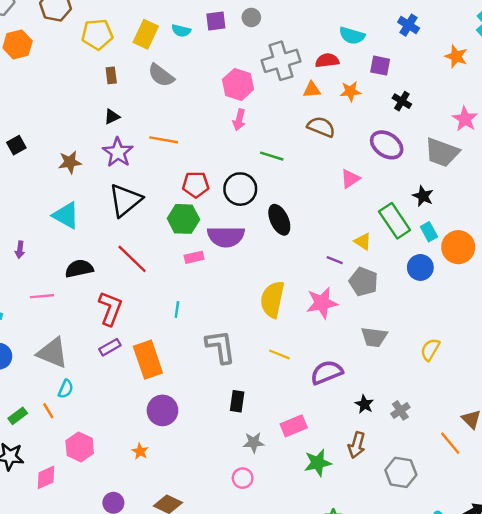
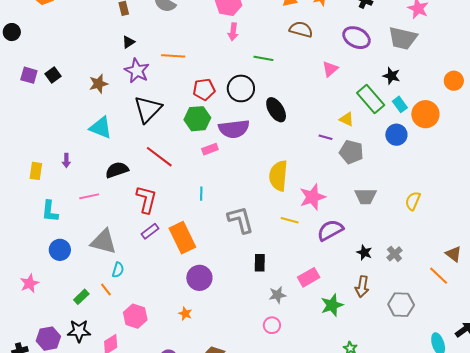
pink star: (322, 303) -> (313, 197), moved

